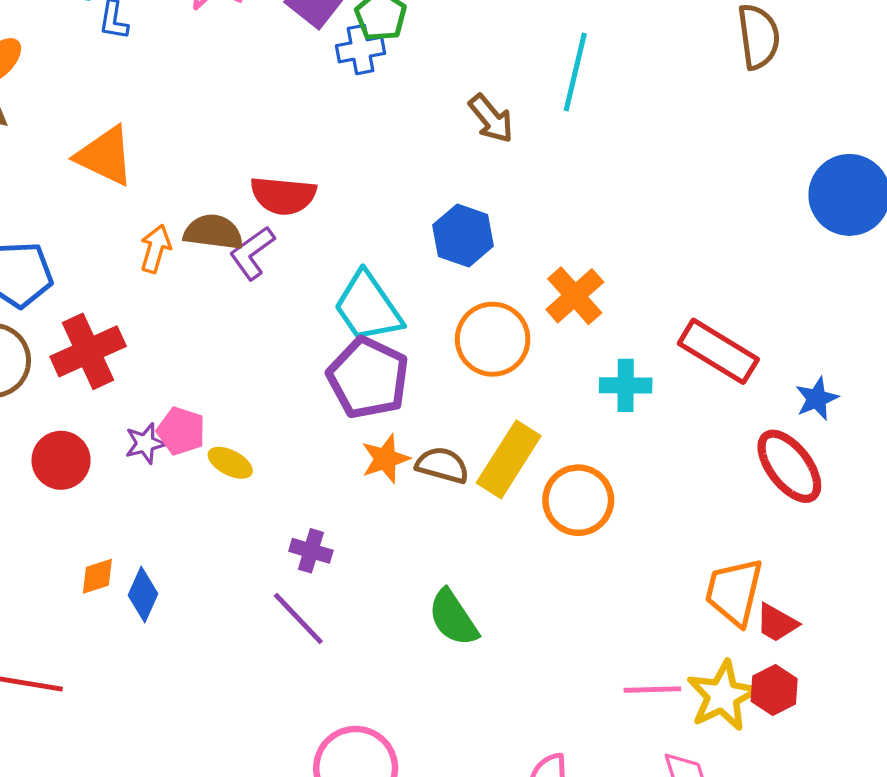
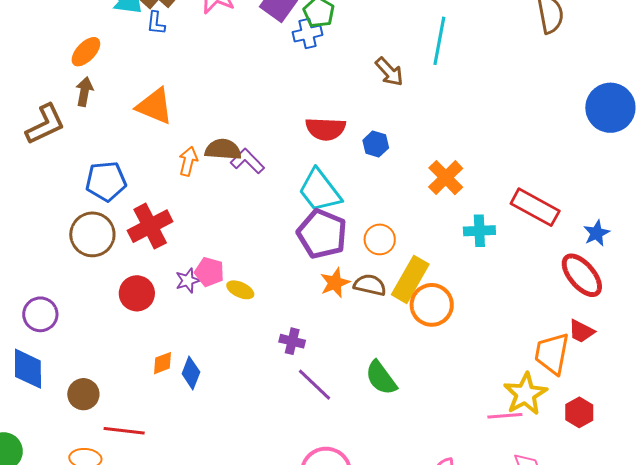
red semicircle: (283, 196) -> (326, 129), moved
blue hexagon: (463, 235) -> (376, 144), size x0.7
purple L-shape: (252, 253) -> (247, 161), turned 84
orange circle: (493, 339) -> (380, 239), moved, size x0.7
orange circle: (578, 500) -> (432, 305), moved
purple line: (298, 619) -> (314, 385), moved
red trapezoid: (777, 623) -> (581, 331), moved
yellow star: (722, 696) -> (525, 394), moved

